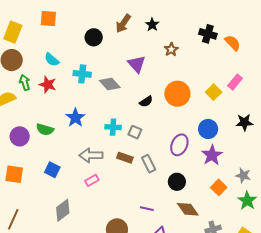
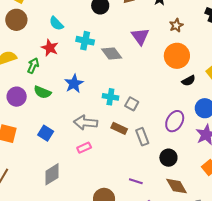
green arrow: (25, 83) -> (33, 66), moved, turned 35
orange circle: (177, 94) -> (177, 56), moved
black semicircle: (146, 101) -> (189, 81), moved

